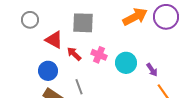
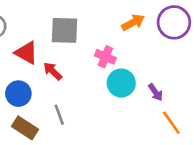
orange arrow: (135, 17) -> (133, 22), size x0.7
pink cross: (99, 55) -> (105, 57), moved

